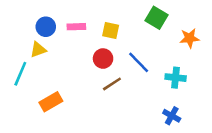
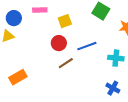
pink rectangle: (76, 27) -> (40, 10), moved
yellow square: (111, 31) -> (65, 21), turned -32
blue line: (139, 62) -> (87, 46), turned -66

